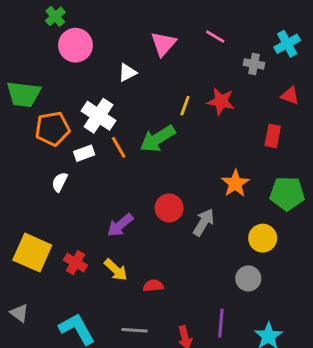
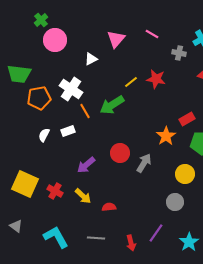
yellow line: (185, 106) -> (131, 82), turned 32
red rectangle: (273, 136) -> (187, 119), moved, turned 49
white rectangle: (84, 153) -> (68, 131), moved
purple line: (221, 323) -> (156, 233), turned 30

